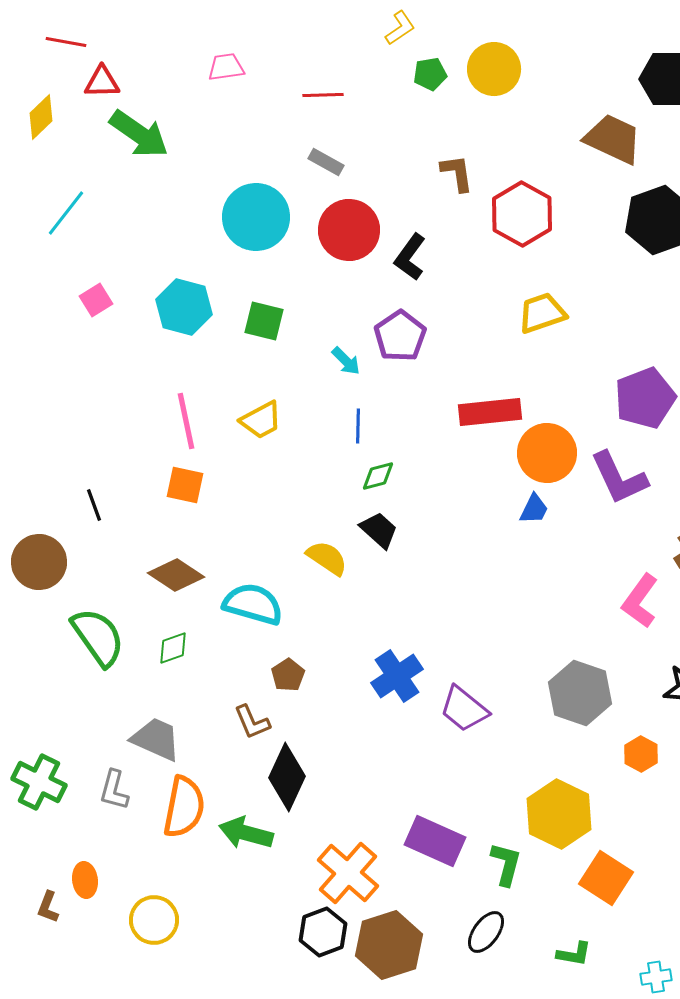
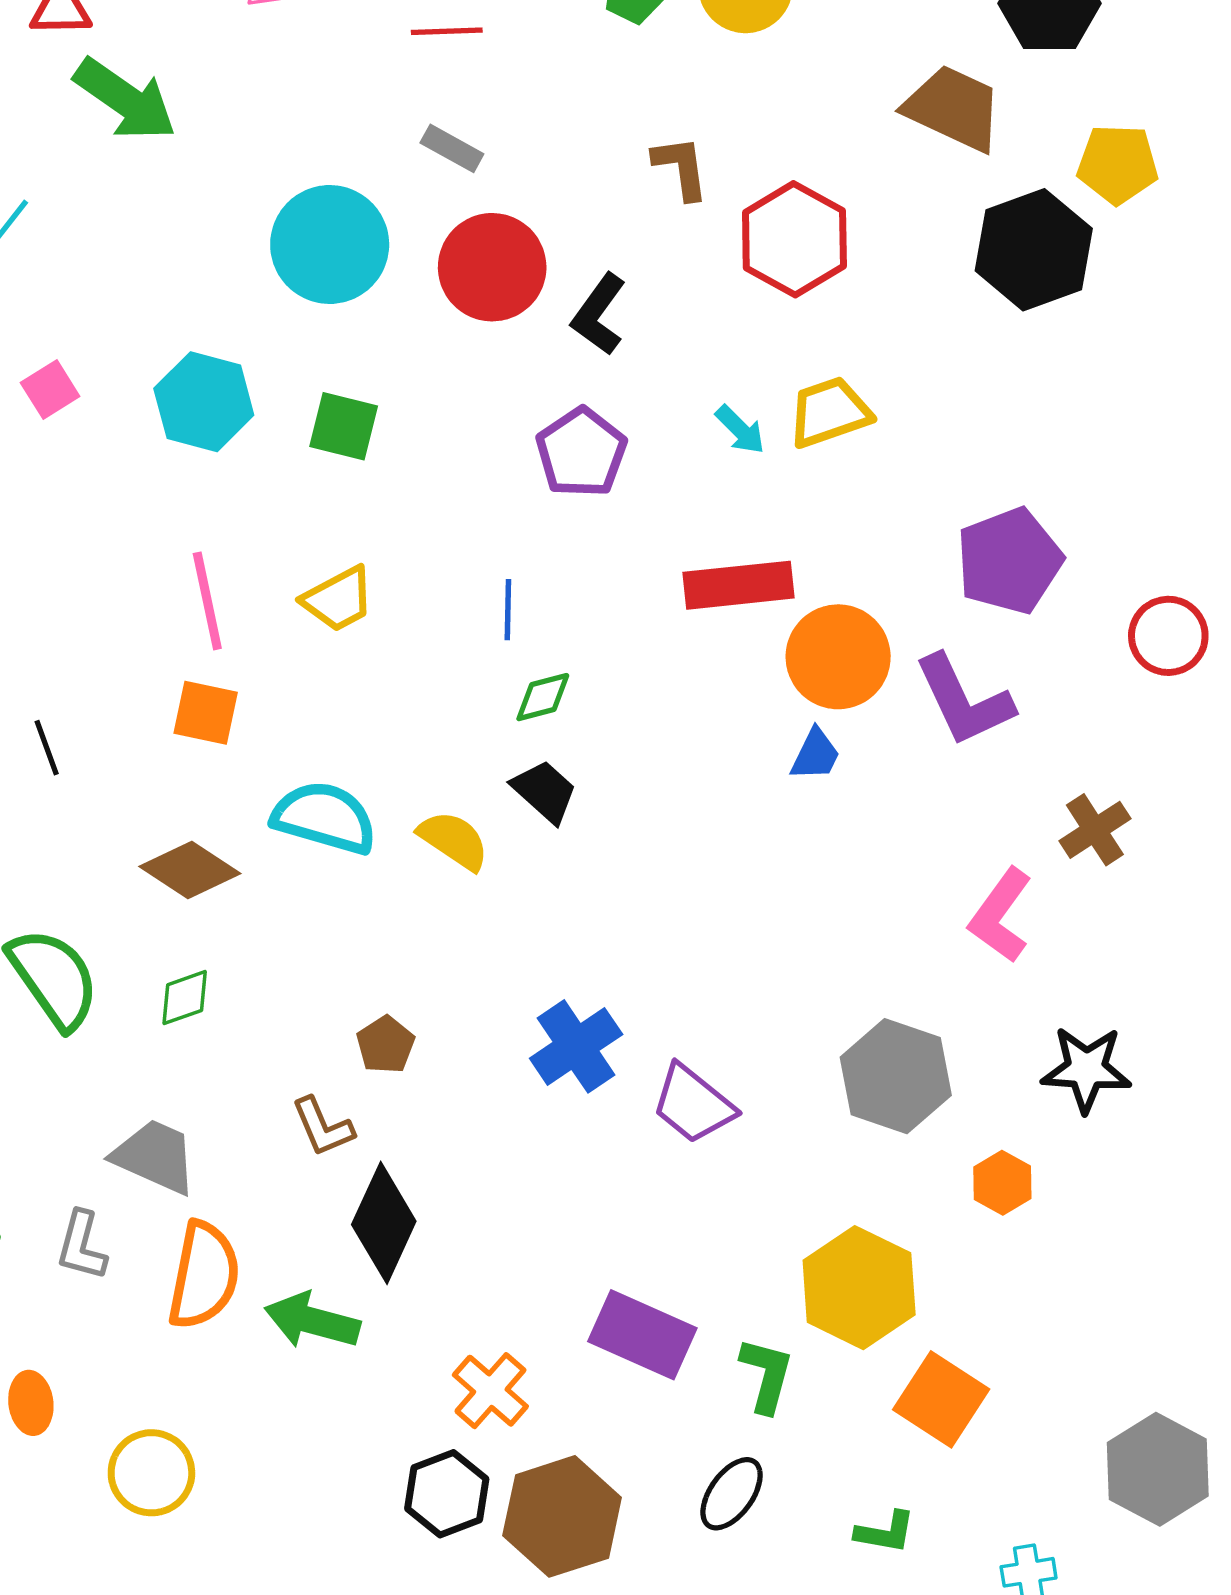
cyan arrow: (346, 361) -> (740, 430), moved
cyan semicircle: (253, 604) -> (324, 818), moved
orange cross: (348, 873) -> (490, 1391), size x0.7

